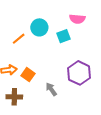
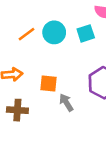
cyan circle: (39, 27) -> (54, 32), moved
orange square: (28, 75) -> (49, 83), moved, turned -32

